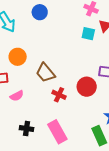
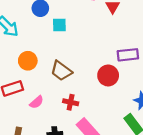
cyan square: (88, 34) -> (59, 25), moved
red cross: (59, 95) -> (71, 102), moved

